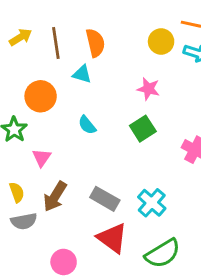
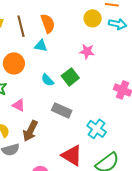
green square: (143, 129) -> (70, 77), moved
pink triangle: (42, 158) -> (19, 105), turned -32
gray rectangle: (105, 199) -> (62, 110), moved

